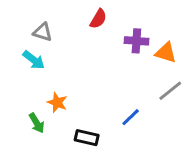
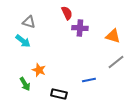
red semicircle: (98, 19) -> (67, 13), turned -56
purple cross: (136, 41) -> (80, 28), moved
blue line: (131, 117) -> (89, 80), turned 32

